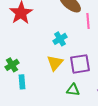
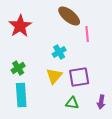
green cross: (12, 65) -> (18, 68), moved
cyan rectangle: (22, 82) -> (21, 95), size x1.6

